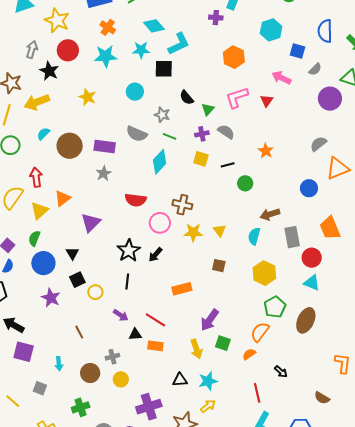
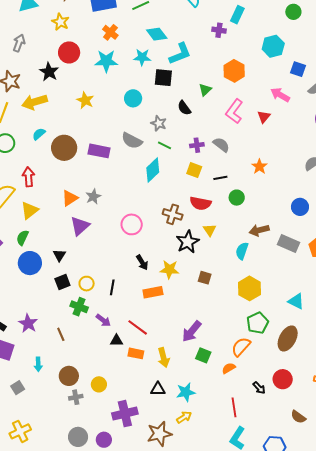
yellow star: (57, 20) -> (60, 22), size x0.7
gray arrow: (32, 50) -> (19, 43), moved
pink L-shape: (237, 97) -> (234, 111), turned -40
green triangle: (208, 109) -> (205, 90), moved
gray star: (104, 173) -> (93, 197), moved
orange triangle: (62, 198) -> (70, 198), moved
red semicircle: (136, 200) -> (200, 203), moved
pink circle: (160, 223) -> (132, 224), moved
yellow triangle: (219, 230) -> (210, 230), moved
yellow star: (193, 232) -> (169, 269), moved
gray rectangle: (292, 237) -> (289, 244), moved, turned -60
black star: (129, 251) -> (188, 242), moved
black arrow: (155, 255) -> (142, 262), turned -77
red circle: (312, 258) -> (283, 379), moved
orange rectangle: (182, 289) -> (153, 292), moved
yellow circle: (95, 292) -> (87, 284), moved
purple star: (51, 298) -> (28, 323), moved
yellow arrow: (196, 349) -> (164, 358), moved
gray cross: (112, 357) -> (76, 397), moved
gray square: (40, 388) -> (18, 388), turned 32
green cross: (81, 407) -> (79, 307), moved, turned 36

